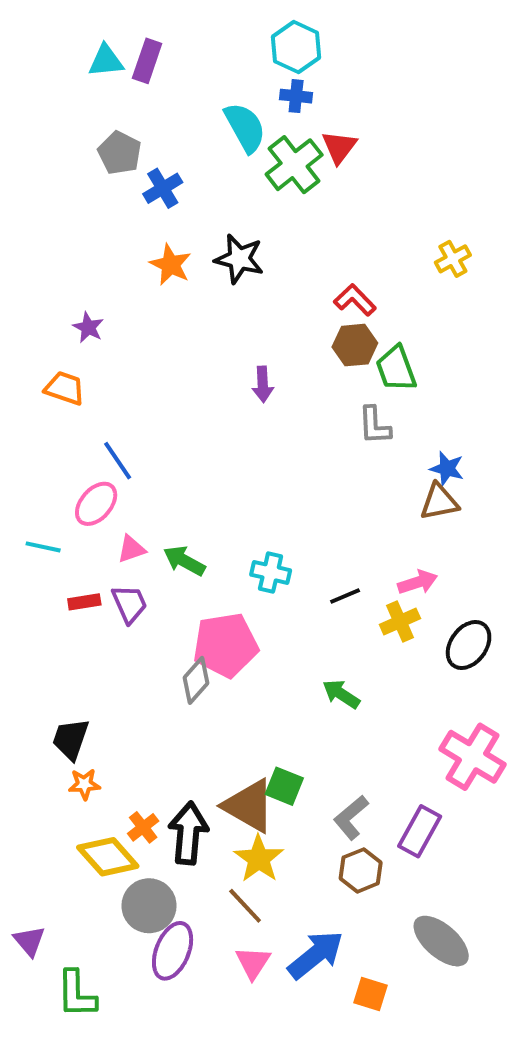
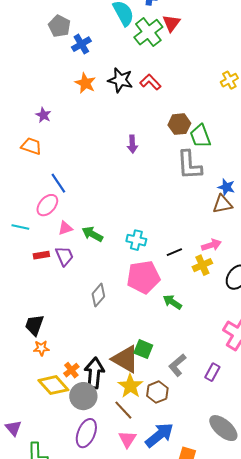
red L-shape: (355, 300) -> (150, 82), moved
gray L-shape: (374, 425) -> (189, 165), size x1.5
pink pentagon: (225, 645) -> (143, 277), moved
purple rectangle: (420, 831) -> (212, 372), size x0.7
brown hexagon: (361, 870) -> (157, 392), moved
gray circle: (149, 906) -> (83, 396), moved

